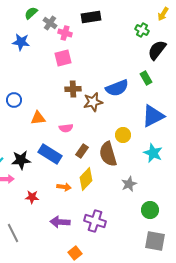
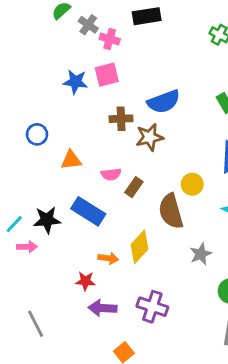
blue star: (21, 42) -> (75, 82), moved
blue semicircle: (117, 88) -> (164, 102), moved
brown rectangle: (82, 151) -> (134, 187), moved
red star: (32, 197) -> (85, 281), moved

